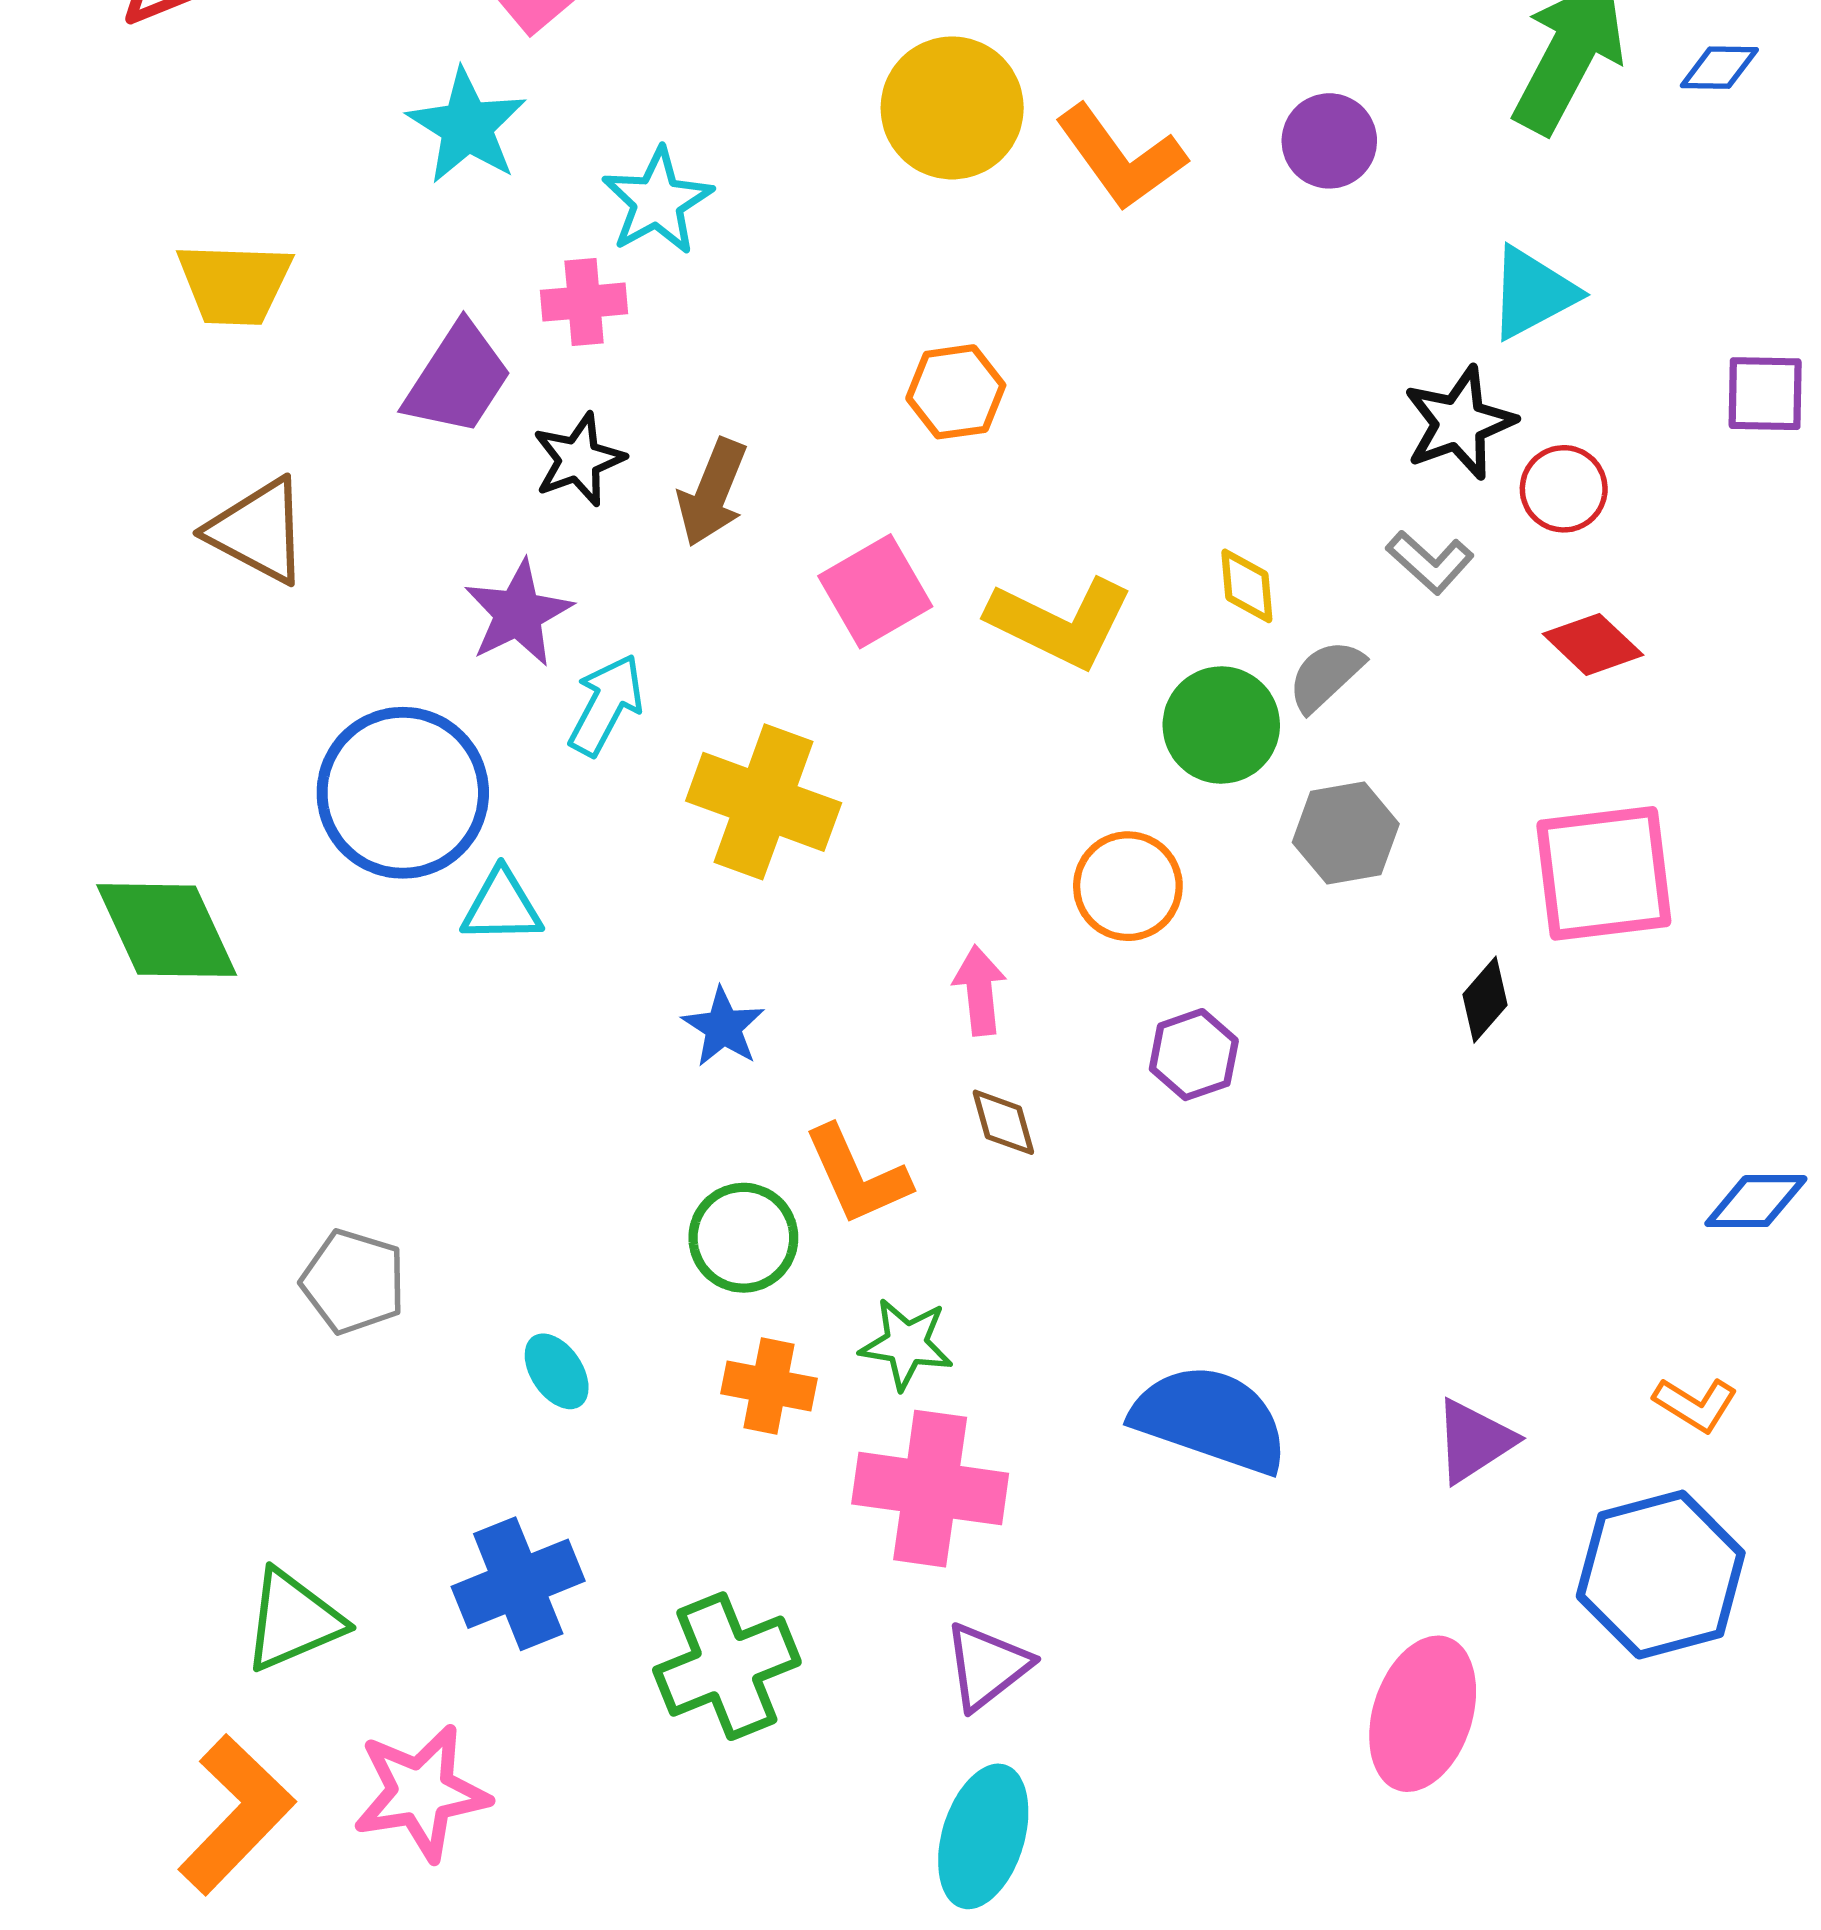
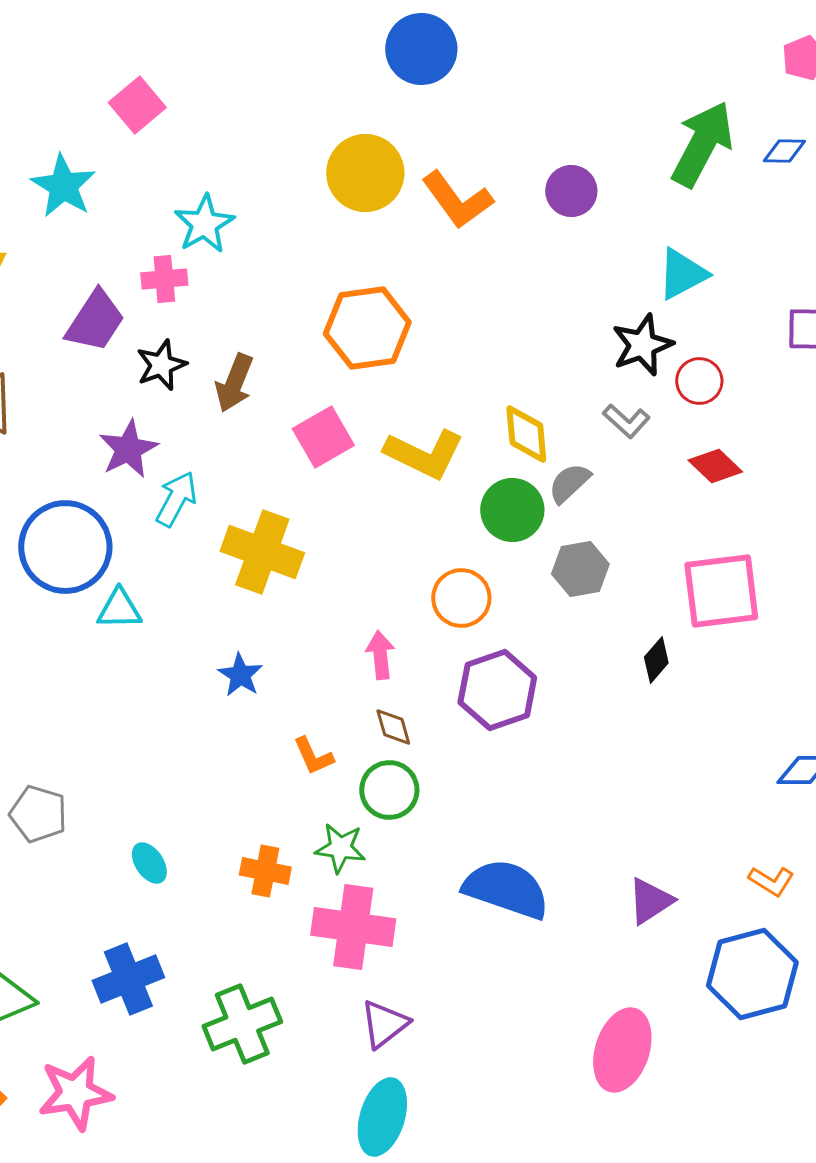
cyan star: (467, 126) -> (63, 186), moved
orange hexagon: (956, 392) -> (367, 328), size x1.6
yellow diamond: (1247, 586) -> (526, 434), size x1.4
purple hexagon: (1194, 1055) -> (497, 690), size x1.6
orange L-shape: (857, 1175) -> (313, 756), size x0.7
green circle: (743, 1238) -> (389, 790), moved

